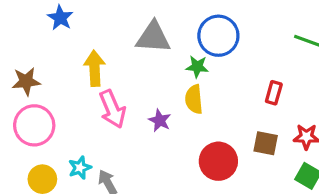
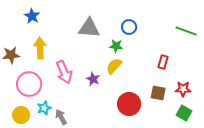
blue circle: (218, 36) -> (129, 27), size x0.6
yellow arrow: (95, 68) -> (40, 48), moved
yellow semicircle: (194, 99) -> (114, 66), turned 48
pink circle: (34, 125) -> (29, 84), moved

